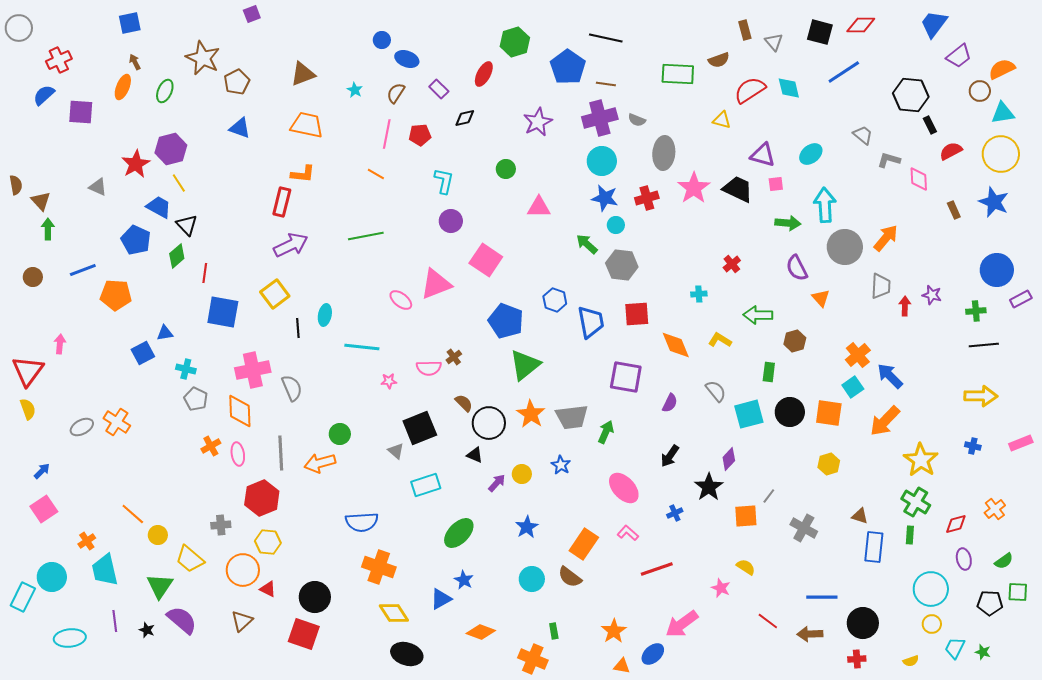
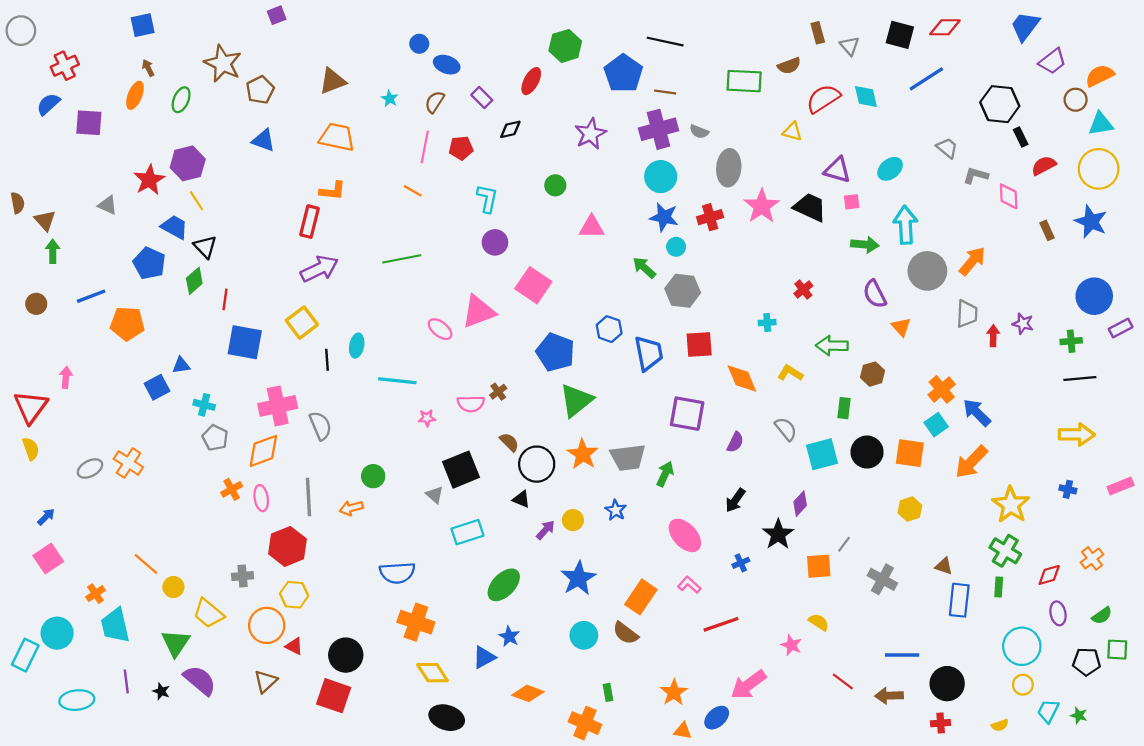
orange diamond: (240, 411) -> (263, 451), turned 72
orange arrow: (320, 463) -> (351, 508), size x0.7
blue star: (527, 527) -> (578, 578), size x1.4

